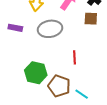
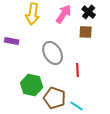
gray ellipse: (50, 29) -> (53, 53), moved, turned 70
red line: (74, 57) -> (78, 70), moved

